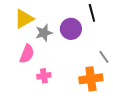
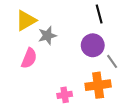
purple circle: (71, 29) -> (93, 45), moved
pink cross: (44, 76) -> (65, 95), moved

